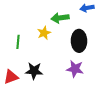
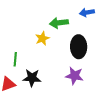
green line: (18, 42) -> (15, 59), moved

